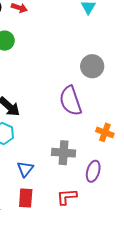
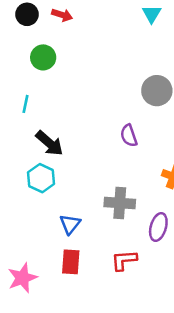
purple semicircle: (71, 101) -> (129, 136), size x0.6

